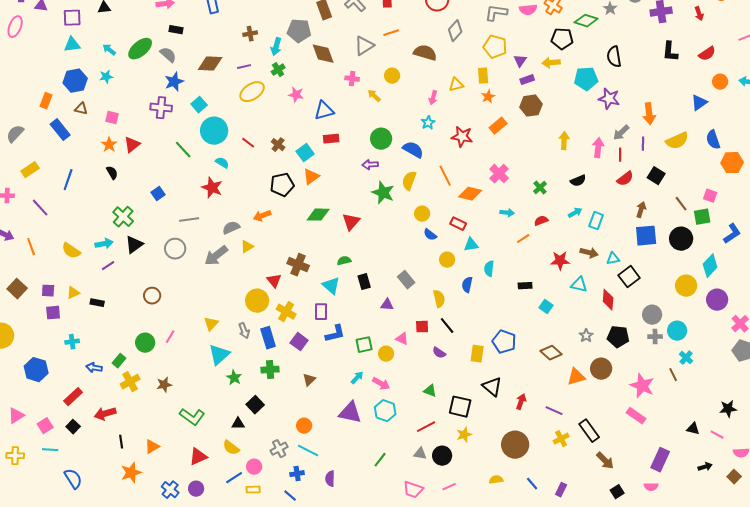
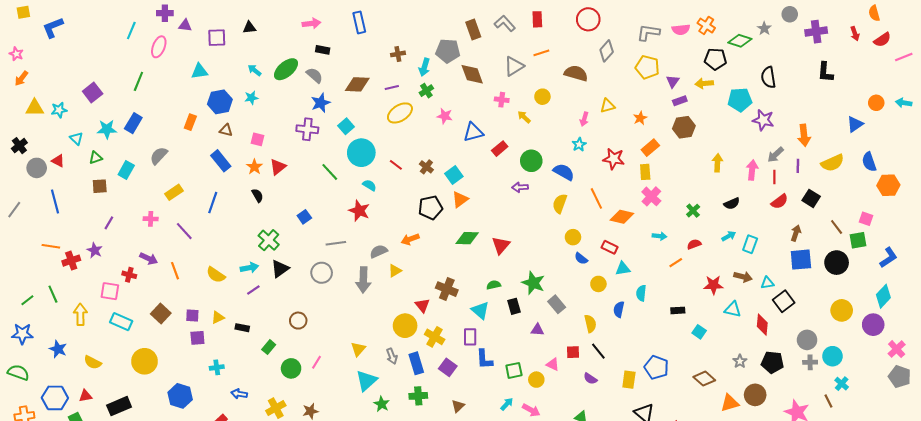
cyan triangle: (72, 45) -> (199, 71), moved
red semicircle: (707, 54) -> (882, 40), moved
yellow rectangle: (483, 76) -> (645, 172), moved
blue rectangle: (60, 130) -> (221, 161), moved
red rectangle: (331, 139) -> (500, 149), moved, turned -35
green star: (383, 193) -> (533, 283), moved
gray arrow: (216, 256) -> (363, 280), turned -50
cyan diamond: (710, 266) -> (883, 296), moved
blue L-shape: (335, 334) -> (484, 359), turned 100
green rectangle: (119, 361) -> (269, 347), moved

